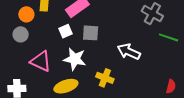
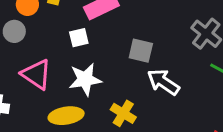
gray square: (91, 33) -> (141, 51), moved
white star: (75, 59) -> (85, 79), turned -30

